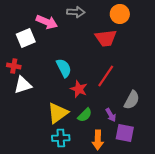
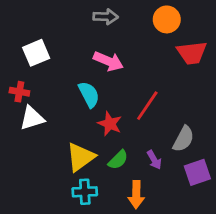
pink arrow: (47, 22) -> (108, 61), moved
red trapezoid: (106, 38) -> (192, 53), moved
purple square: (125, 133) -> (197, 172), moved, turned -30

